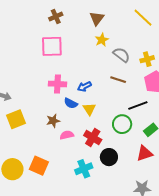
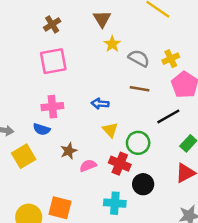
pink cross: (57, 84) -> (52, 107), moved
blue arrow: (84, 86) -> (100, 104), turned 40
blue semicircle: (71, 103) -> (42, 129), moved
green circle: (122, 124) -> (138, 143), moved
cyan cross: (84, 169) -> (115, 203), turned 36

